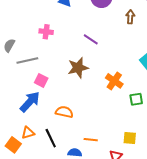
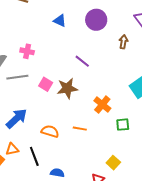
pink cross: (46, 32) -> (27, 51), moved
pink square: (41, 80) -> (46, 84), moved
yellow square: (130, 138) -> (113, 163), turned 32
orange line: (91, 140) -> (80, 129), moved

